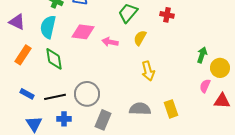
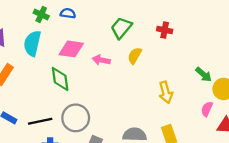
green arrow: (202, 55) -> (204, 75), turned 112
green diamond: (54, 59) -> (60, 79), moved
yellow arrow: (148, 71) -> (166, 92), moved

